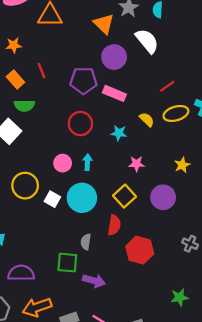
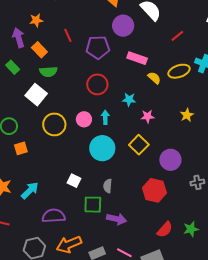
red line: (41, 71) -> (68, 35), moved
red line: (167, 86) -> (177, 36), moved
pink rectangle: (114, 93) -> (137, 58), moved
cyan star: (119, 133) -> (129, 100), moved
yellow circle: (25, 186) -> (54, 124), moved
purple circle: (163, 197) -> (170, 160), moved
white square: (52, 199) -> (74, 181), moved
red semicircle: (114, 225) -> (165, 230), moved, turned 36
gray cross: (190, 244) -> (197, 182), turned -32

